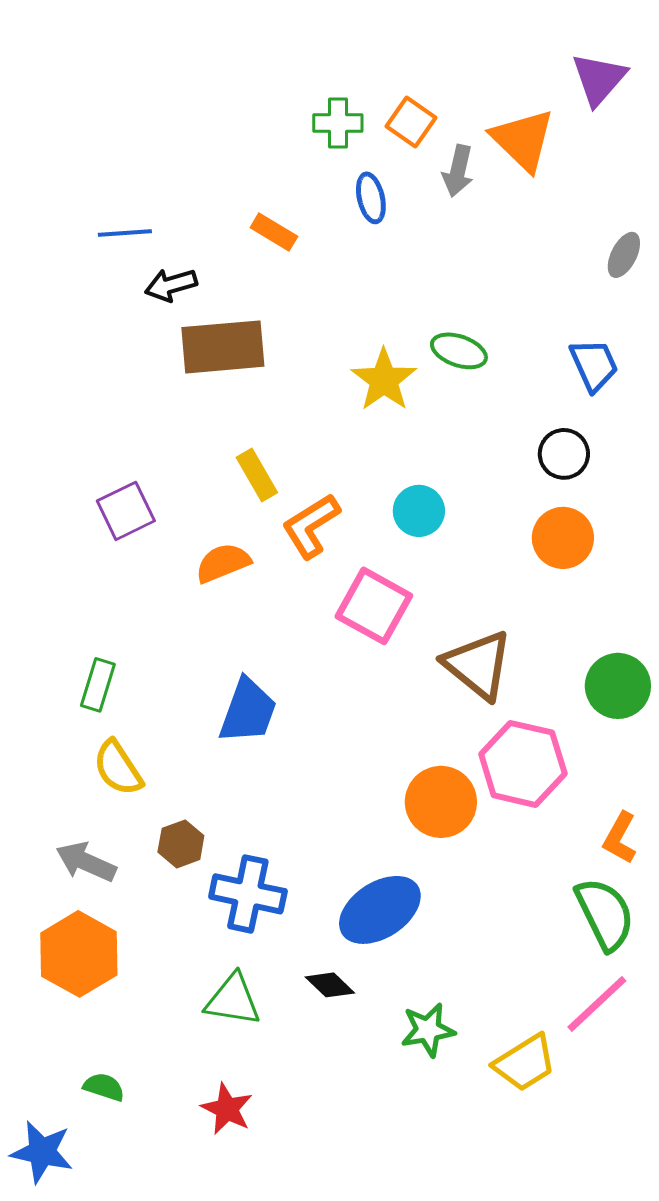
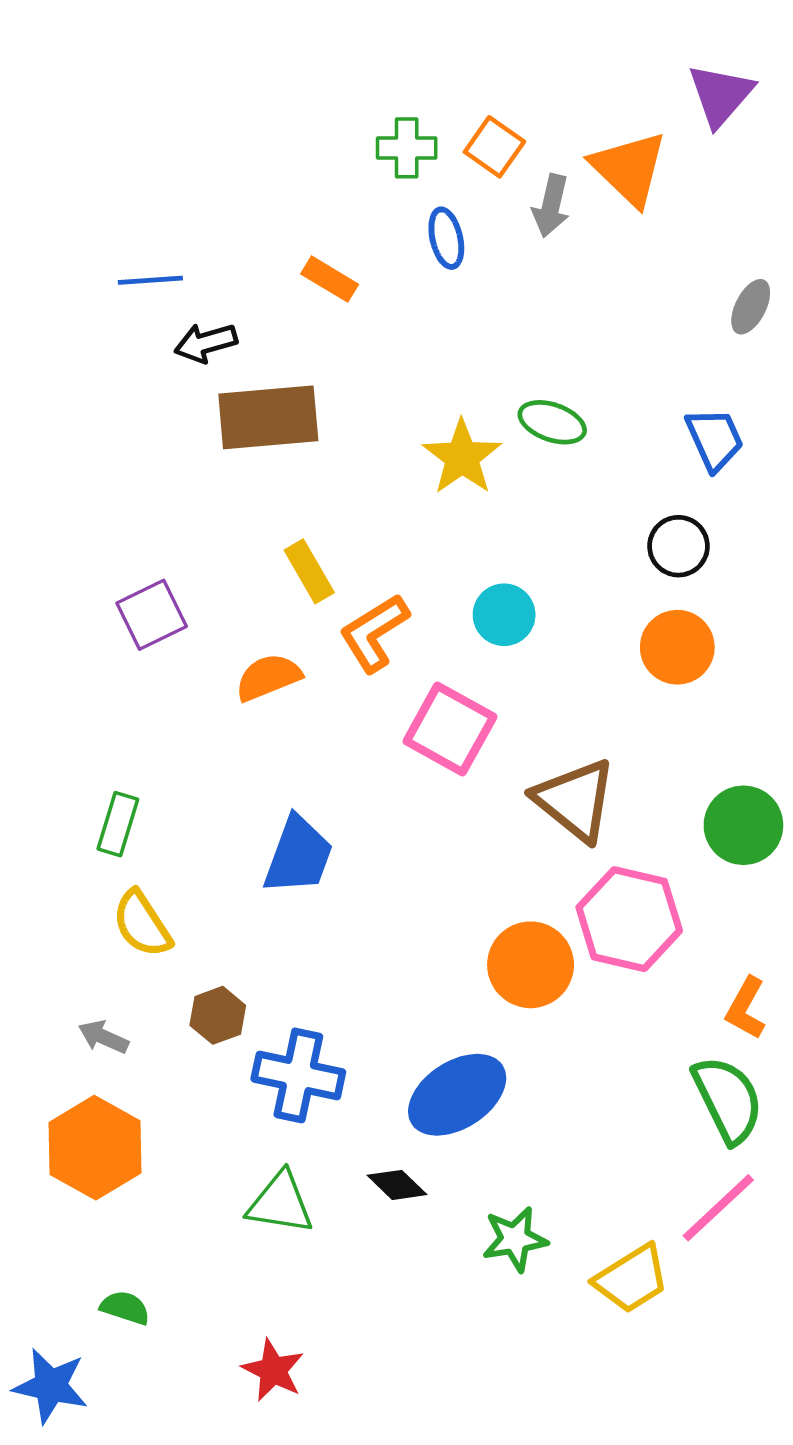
gray arrow: (86, 862) -> (103, 1037), size x0.7
red star: (227, 1109) -> (273, 1370), moved

